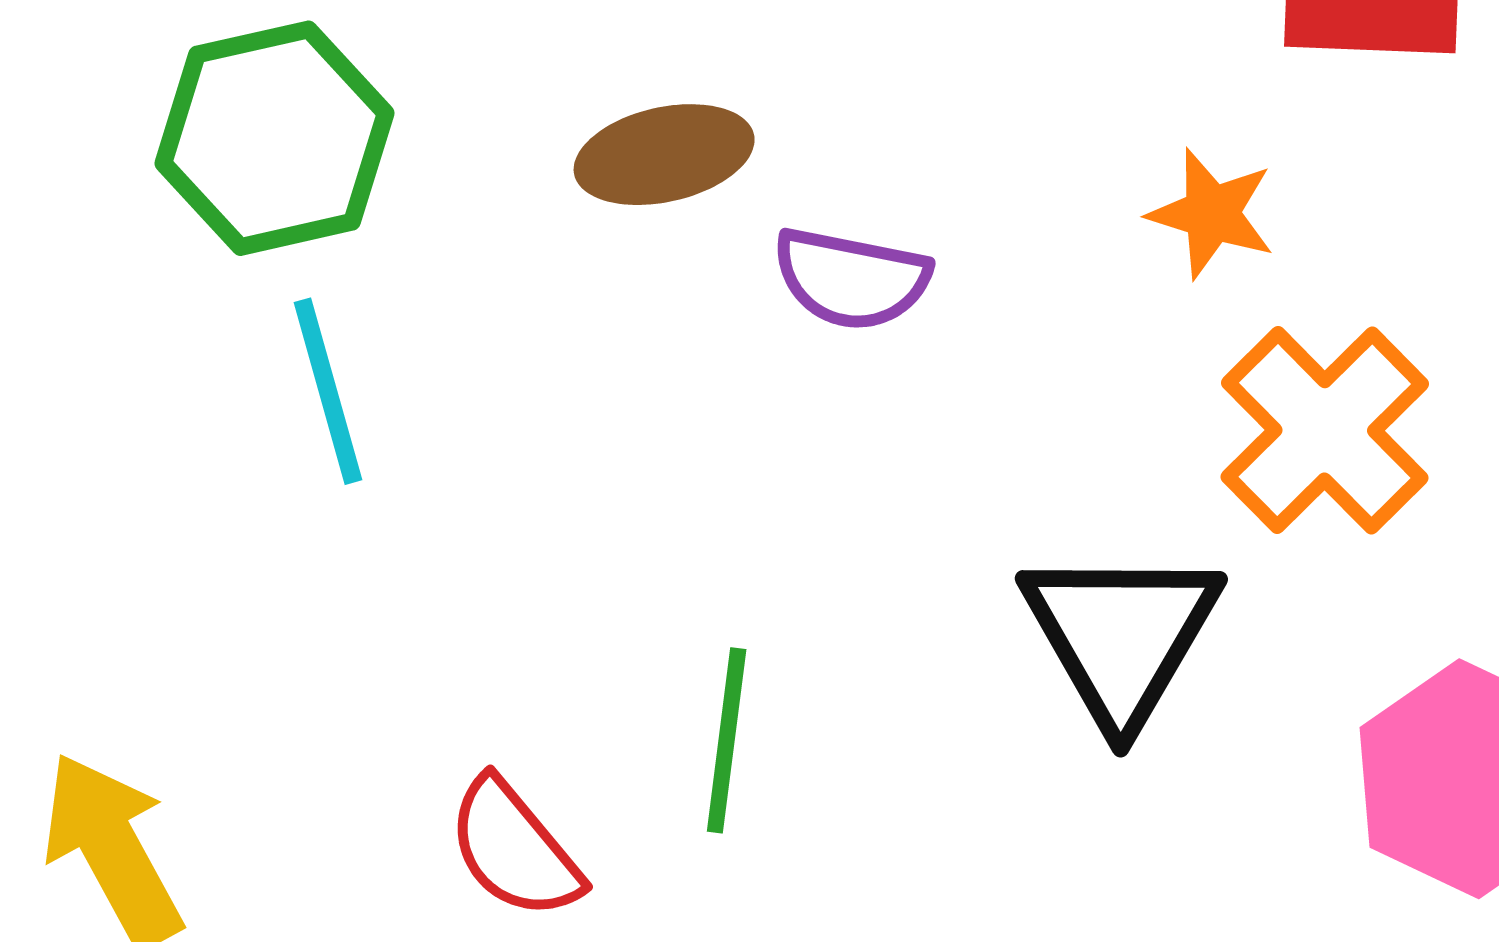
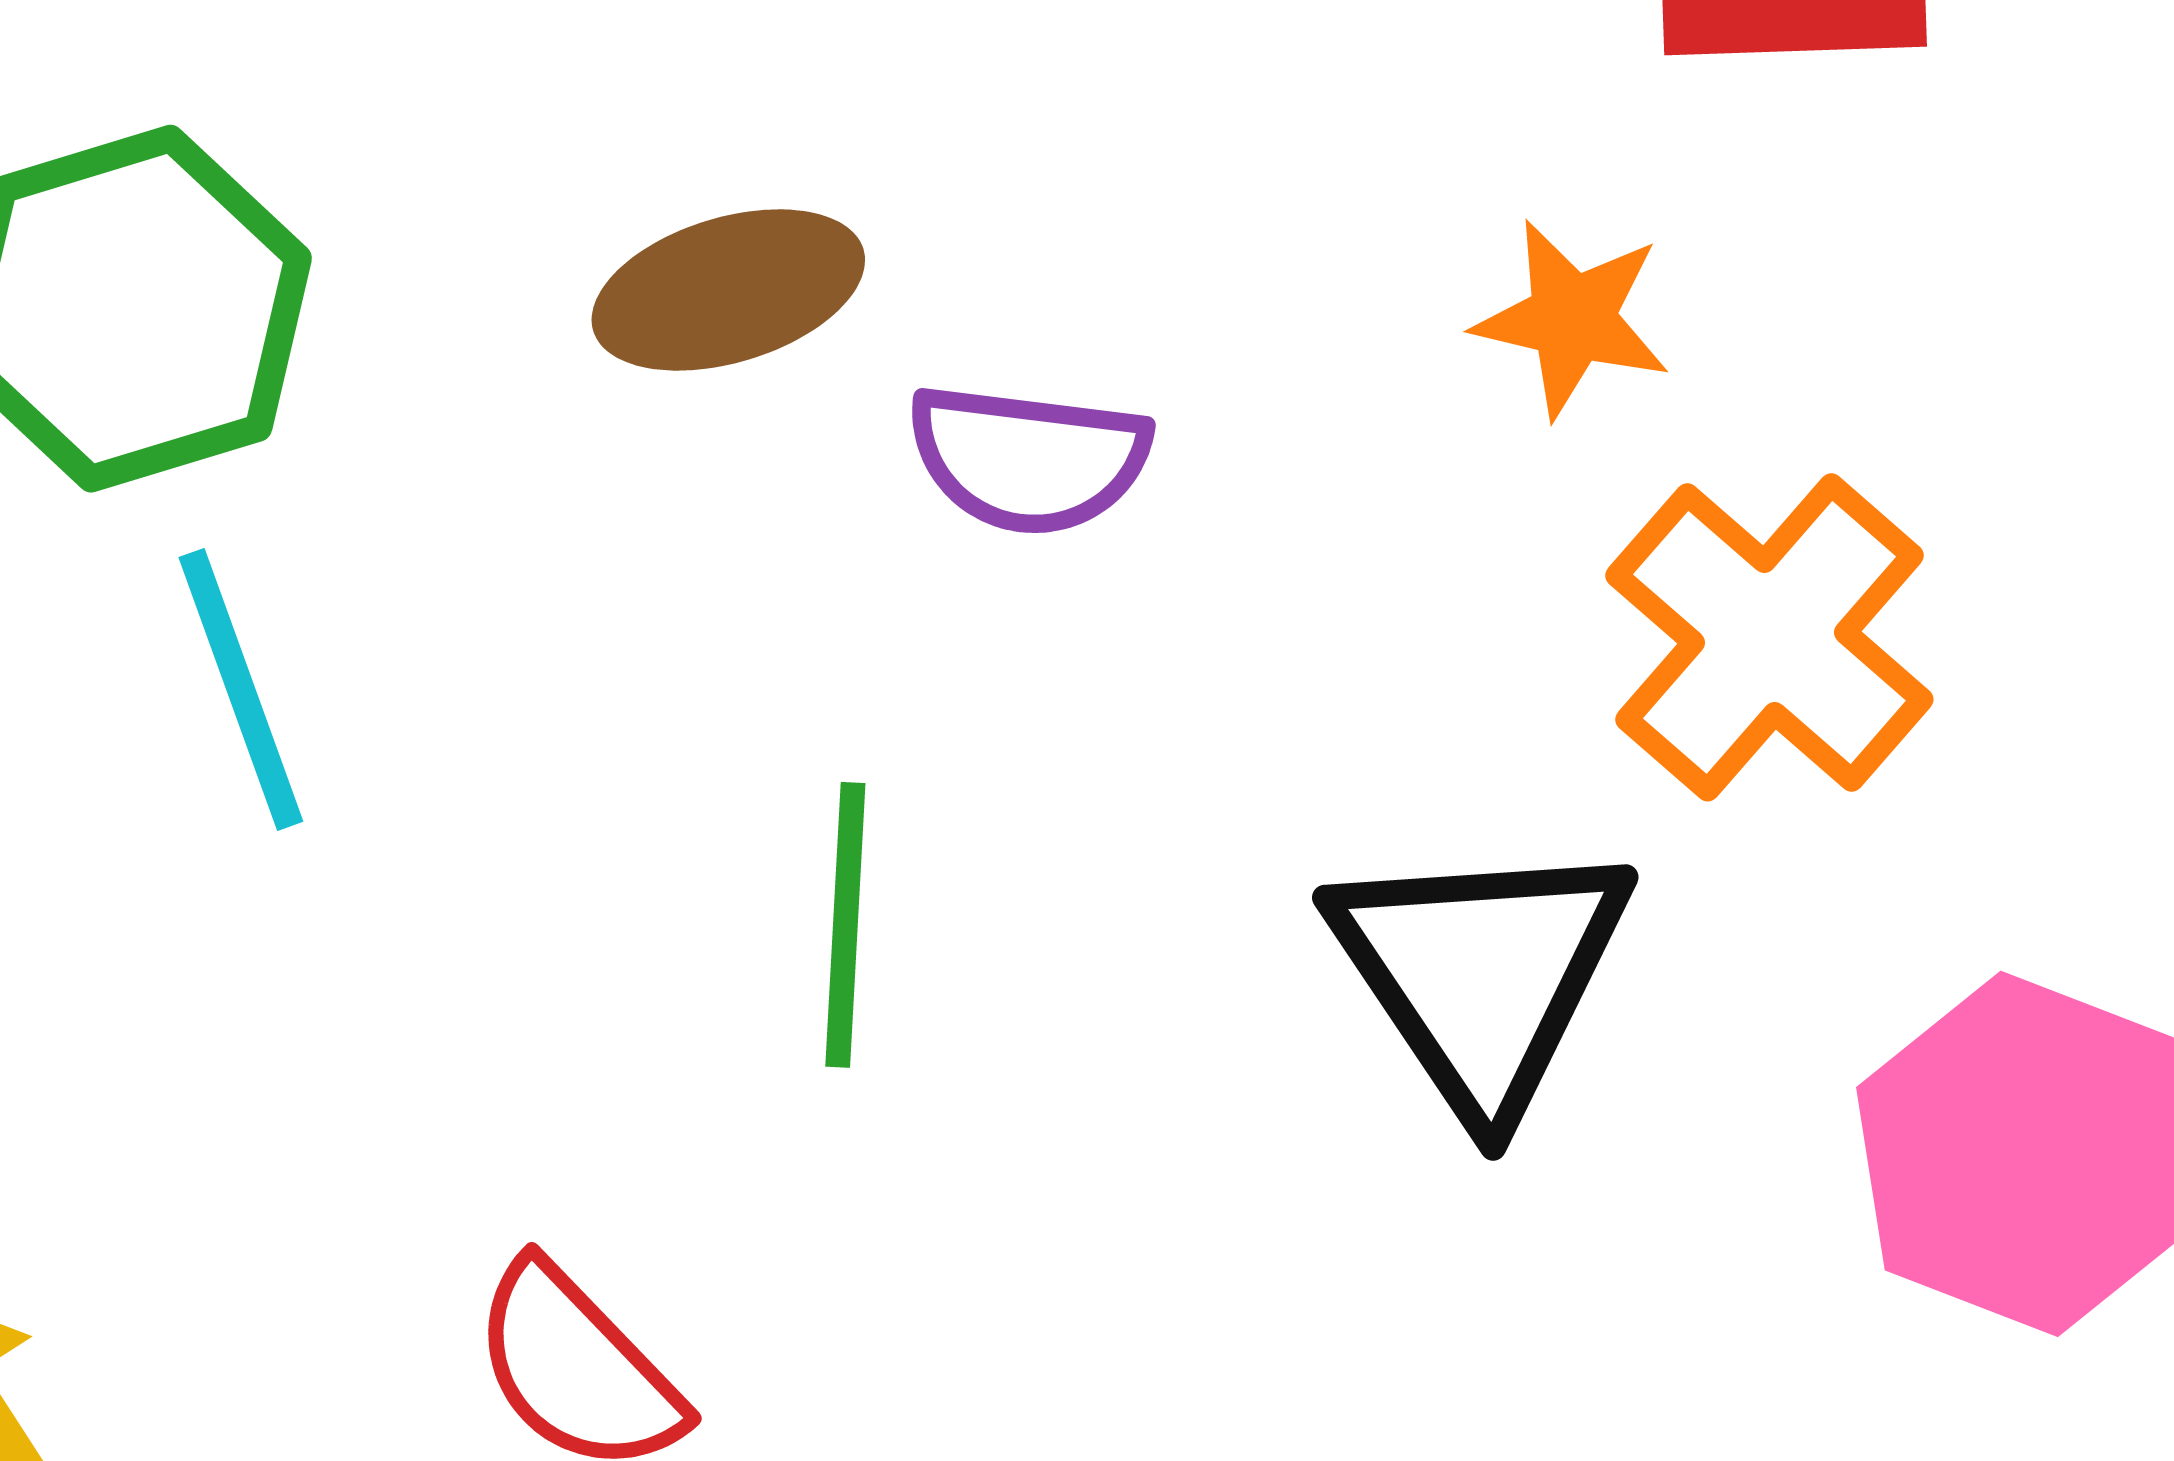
green line: (727, 740) -> (845, 925), moved

